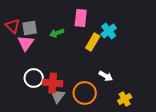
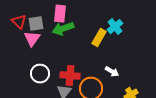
pink rectangle: (81, 18) -> (60, 14), moved
green arrow: (57, 33) -> (63, 29), size x1.5
red cross: (53, 83) -> (70, 76), moved

